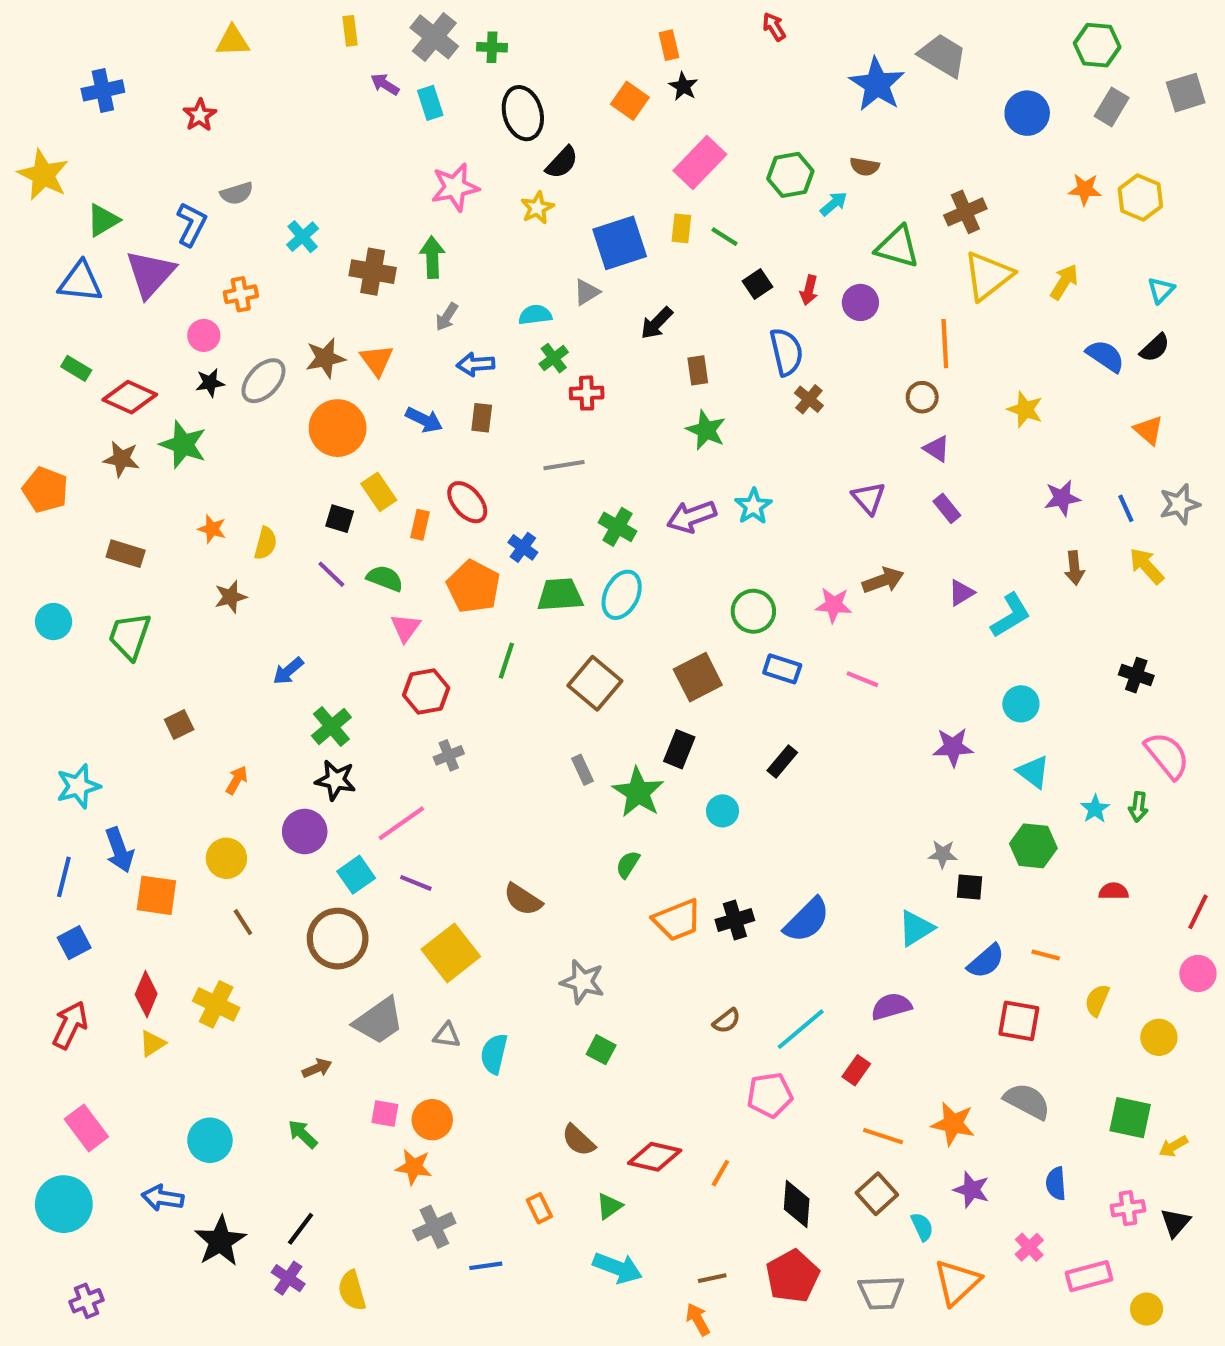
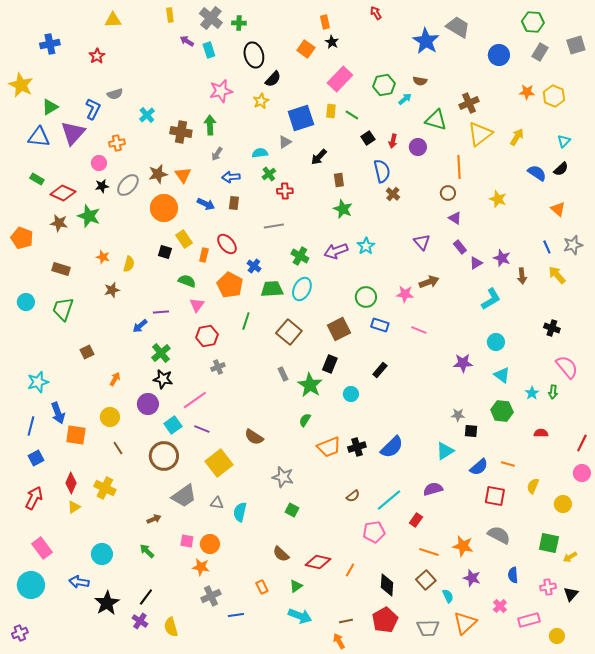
purple star: (1062, 498) -> (502, 258), moved, turned 30
purple line: (331, 574) -> (161, 312), moved, turned -49
purple triangle: (961, 593) -> (476, 263), moved
purple cross: (86, 1301) -> (20, 633), moved

